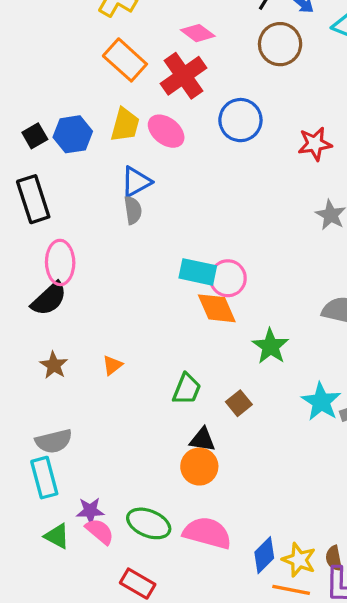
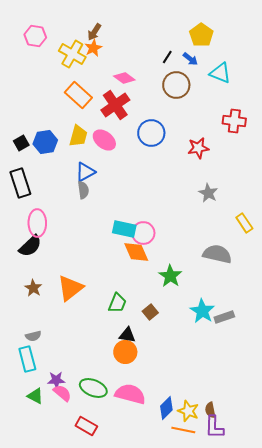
orange triangle: (112, 365) -> (70, 288), size x2.0
gray semicircle: (54, 441) -> (33, 336), size x0.7

